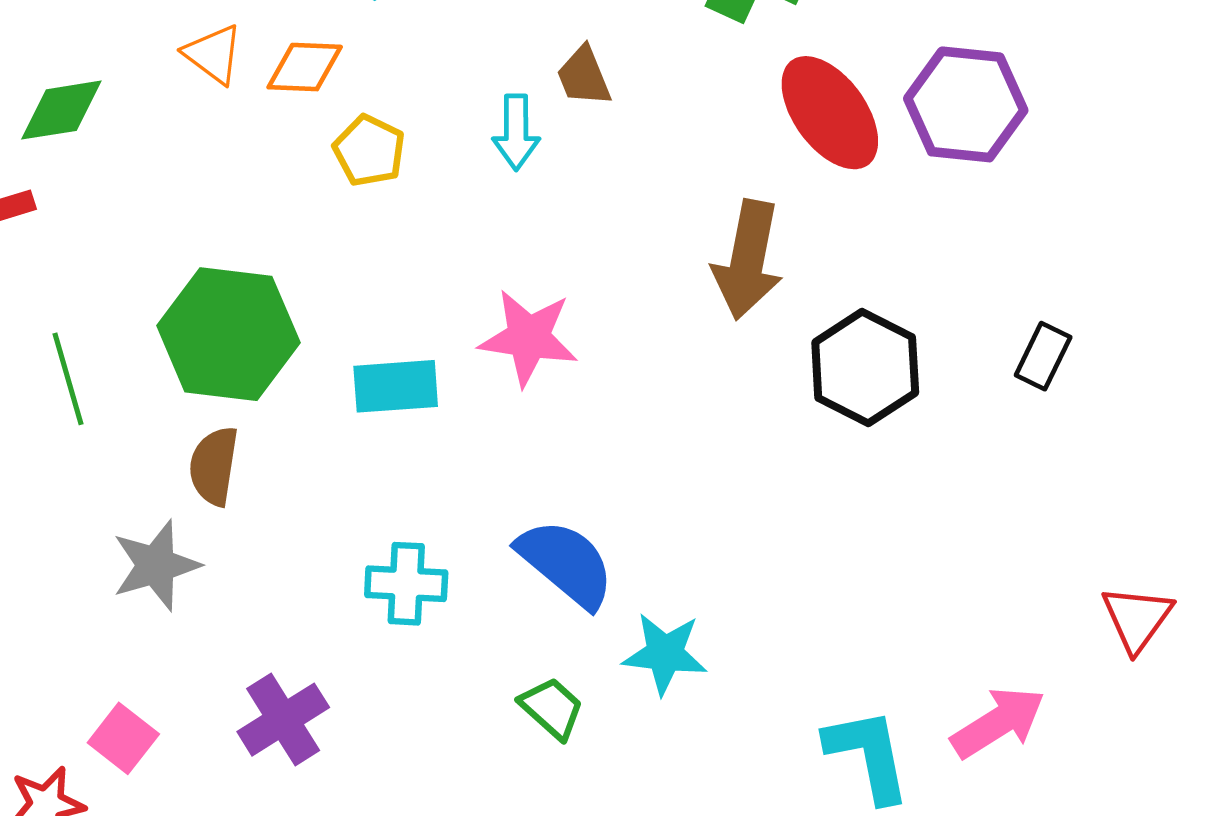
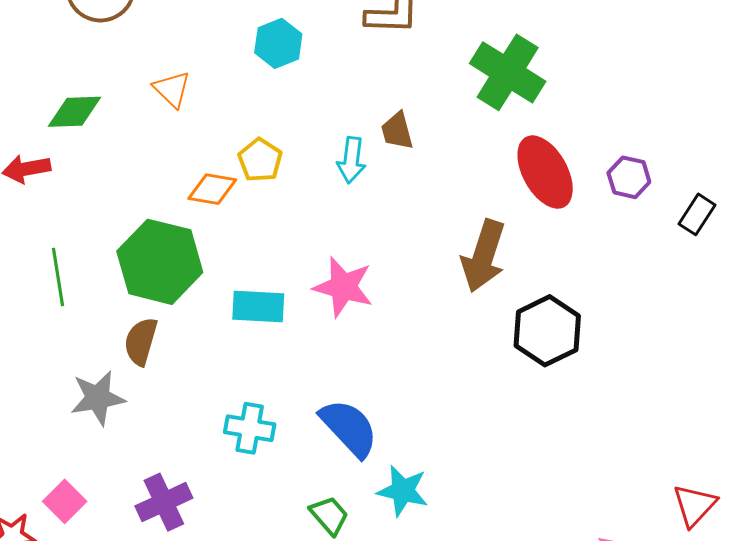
orange diamond: (305, 67) -> (212, 189), moved
purple hexagon: (966, 104) -> (629, 177), size x0.6
black rectangle: (1043, 356) -> (697, 214), moved

